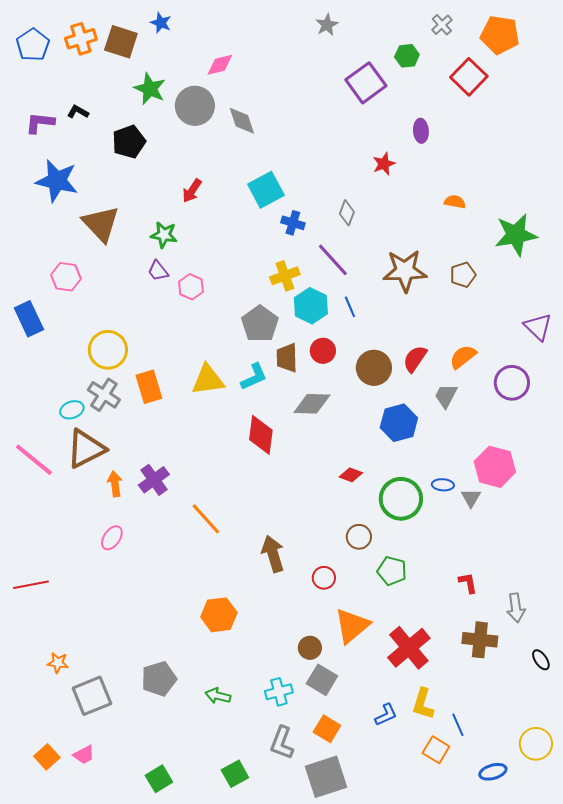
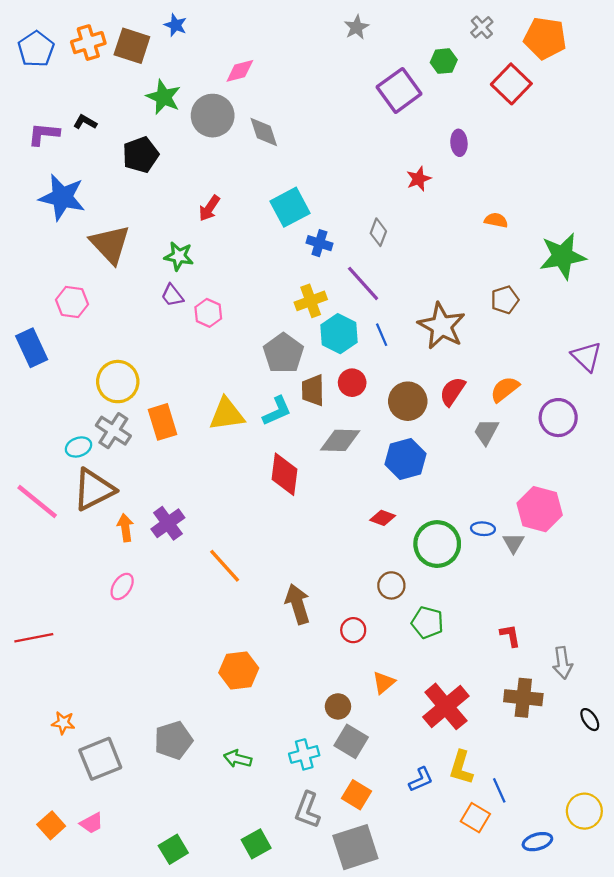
brown star: (405, 271) -> (442, 326), moved, turned 30
blue hexagon: (399, 423) -> (406, 459), moved
orange triangle: (352, 626) -> (384, 682), size x0.6

